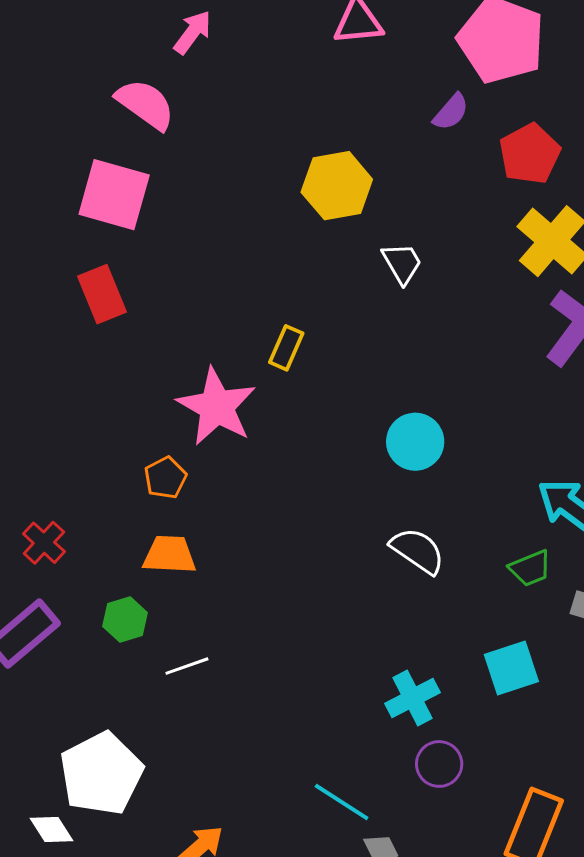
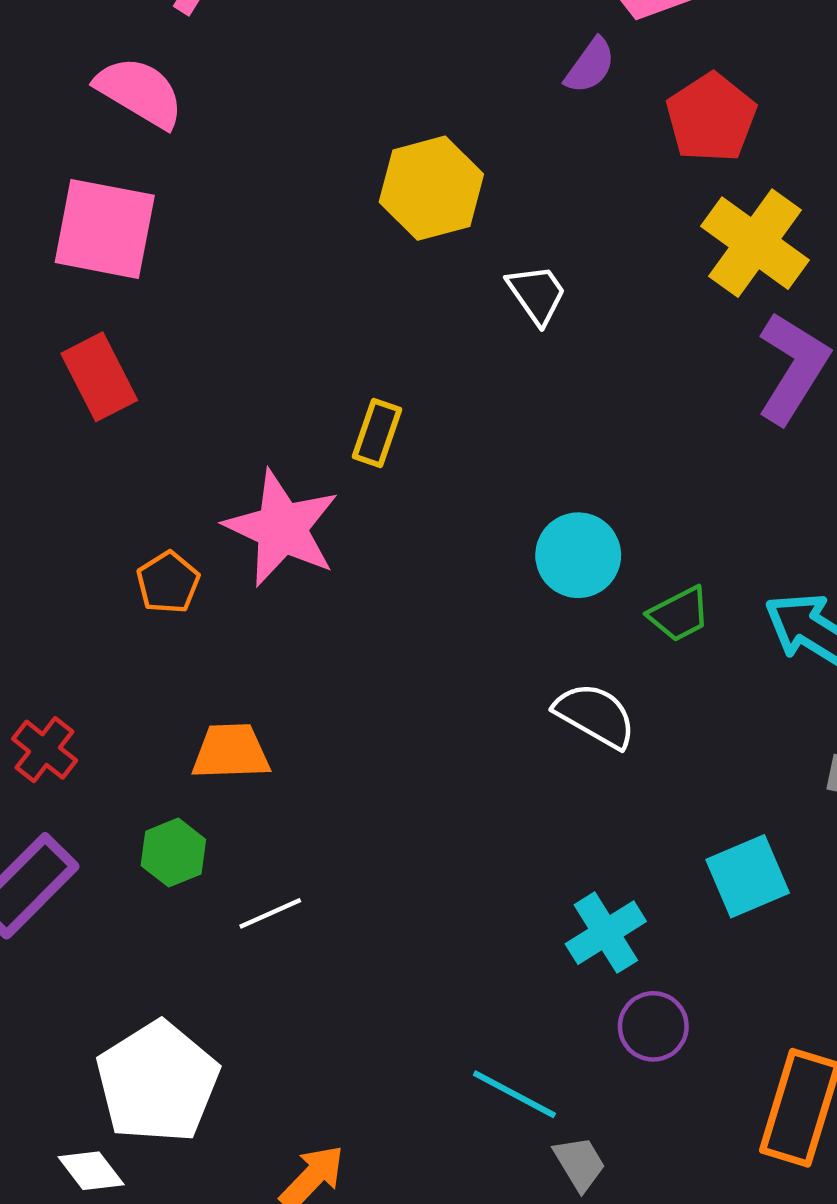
orange pentagon: (165, 478) -> (168, 582), moved
green trapezoid: (530, 568) -> (679, 614), moved

